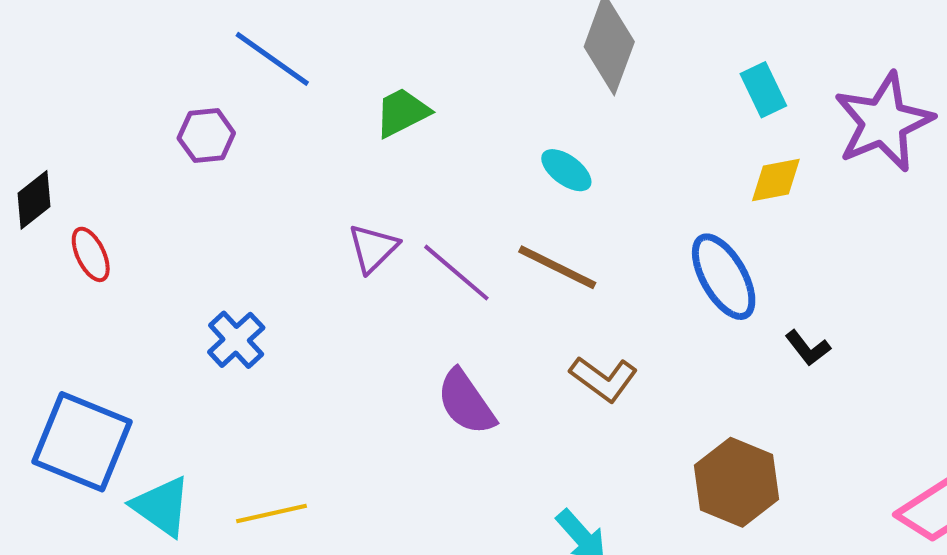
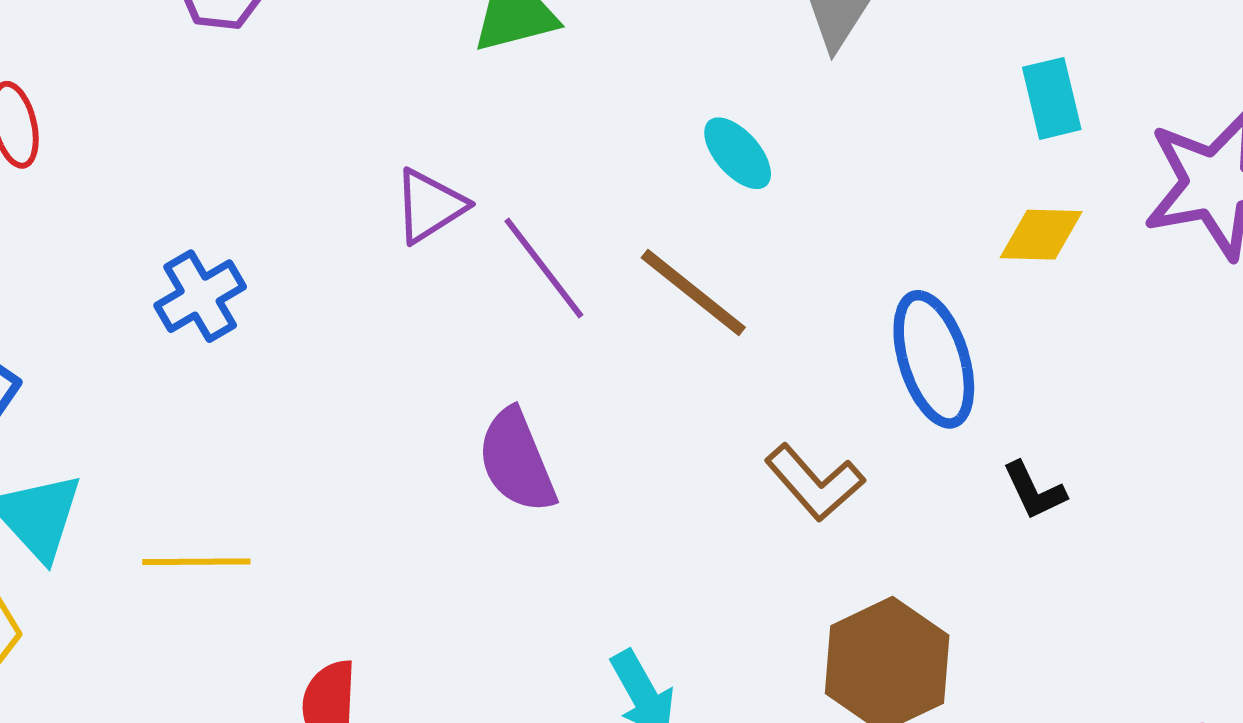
brown L-shape: (604, 379) -> (815, 482), moved

